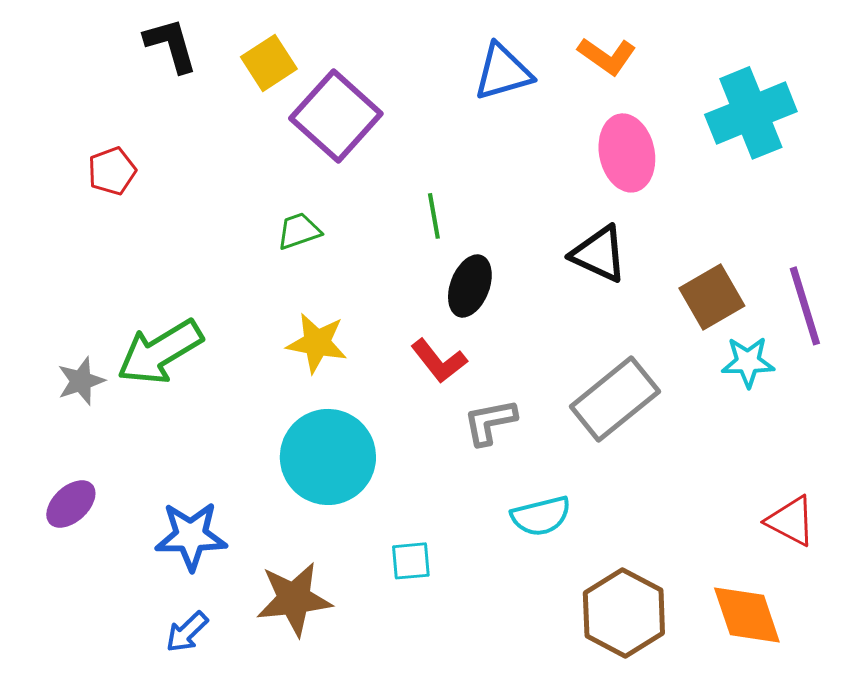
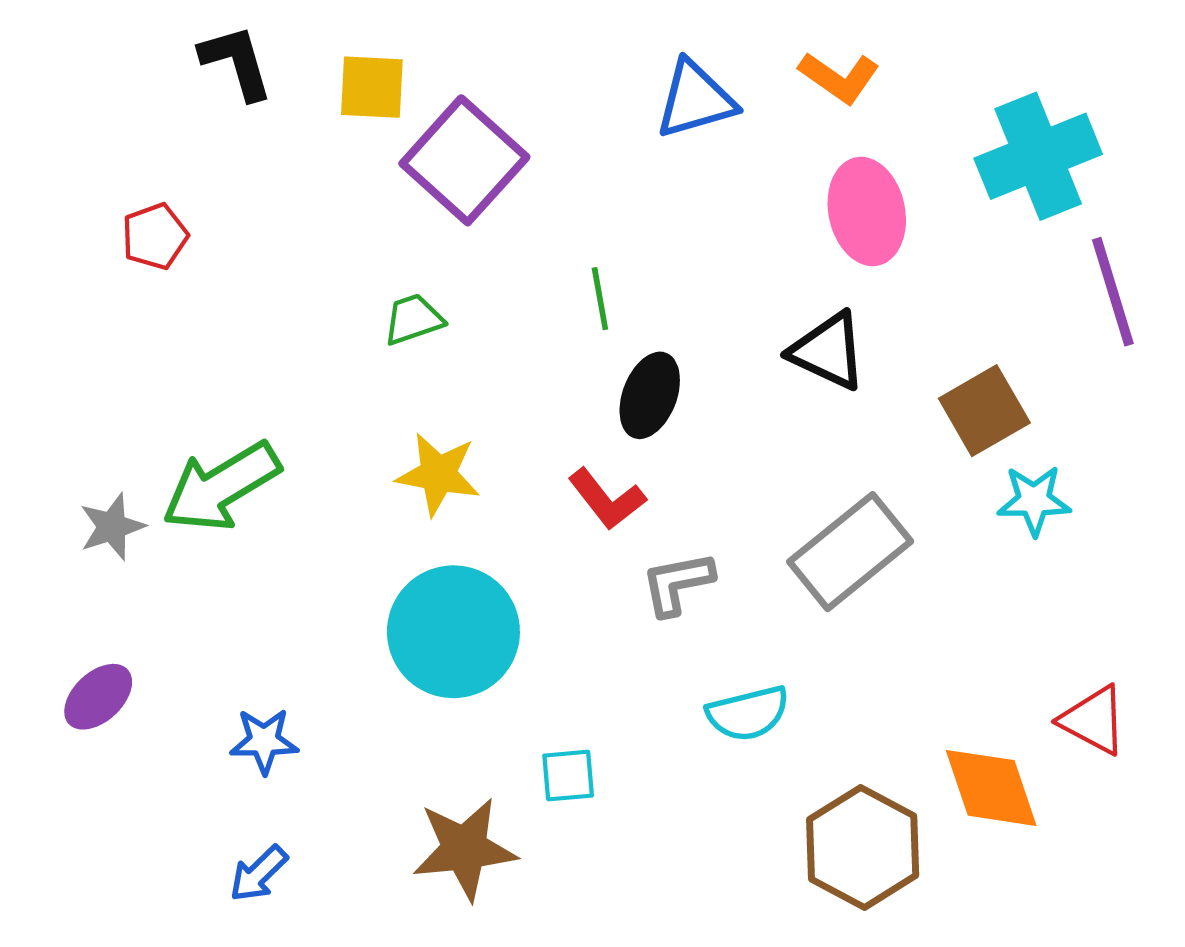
yellow square: (269, 63) -> (372, 87), turned 36
purple line: (805, 306) -> (1113, 292), moved
blue star: (191, 536) -> (264, 741), size x0.7
brown star: (294, 599) -> (464, 849), moved
orange diamond: (747, 615) -> (991, 788), moved

